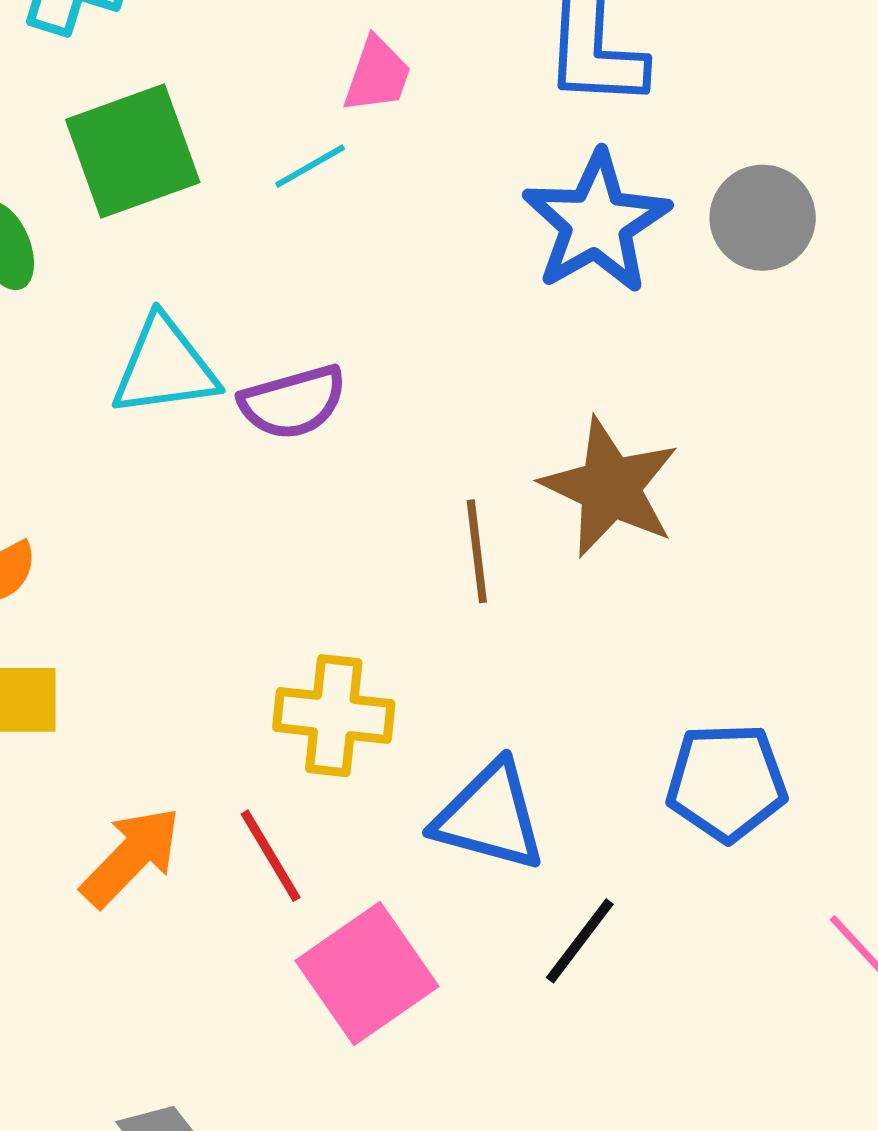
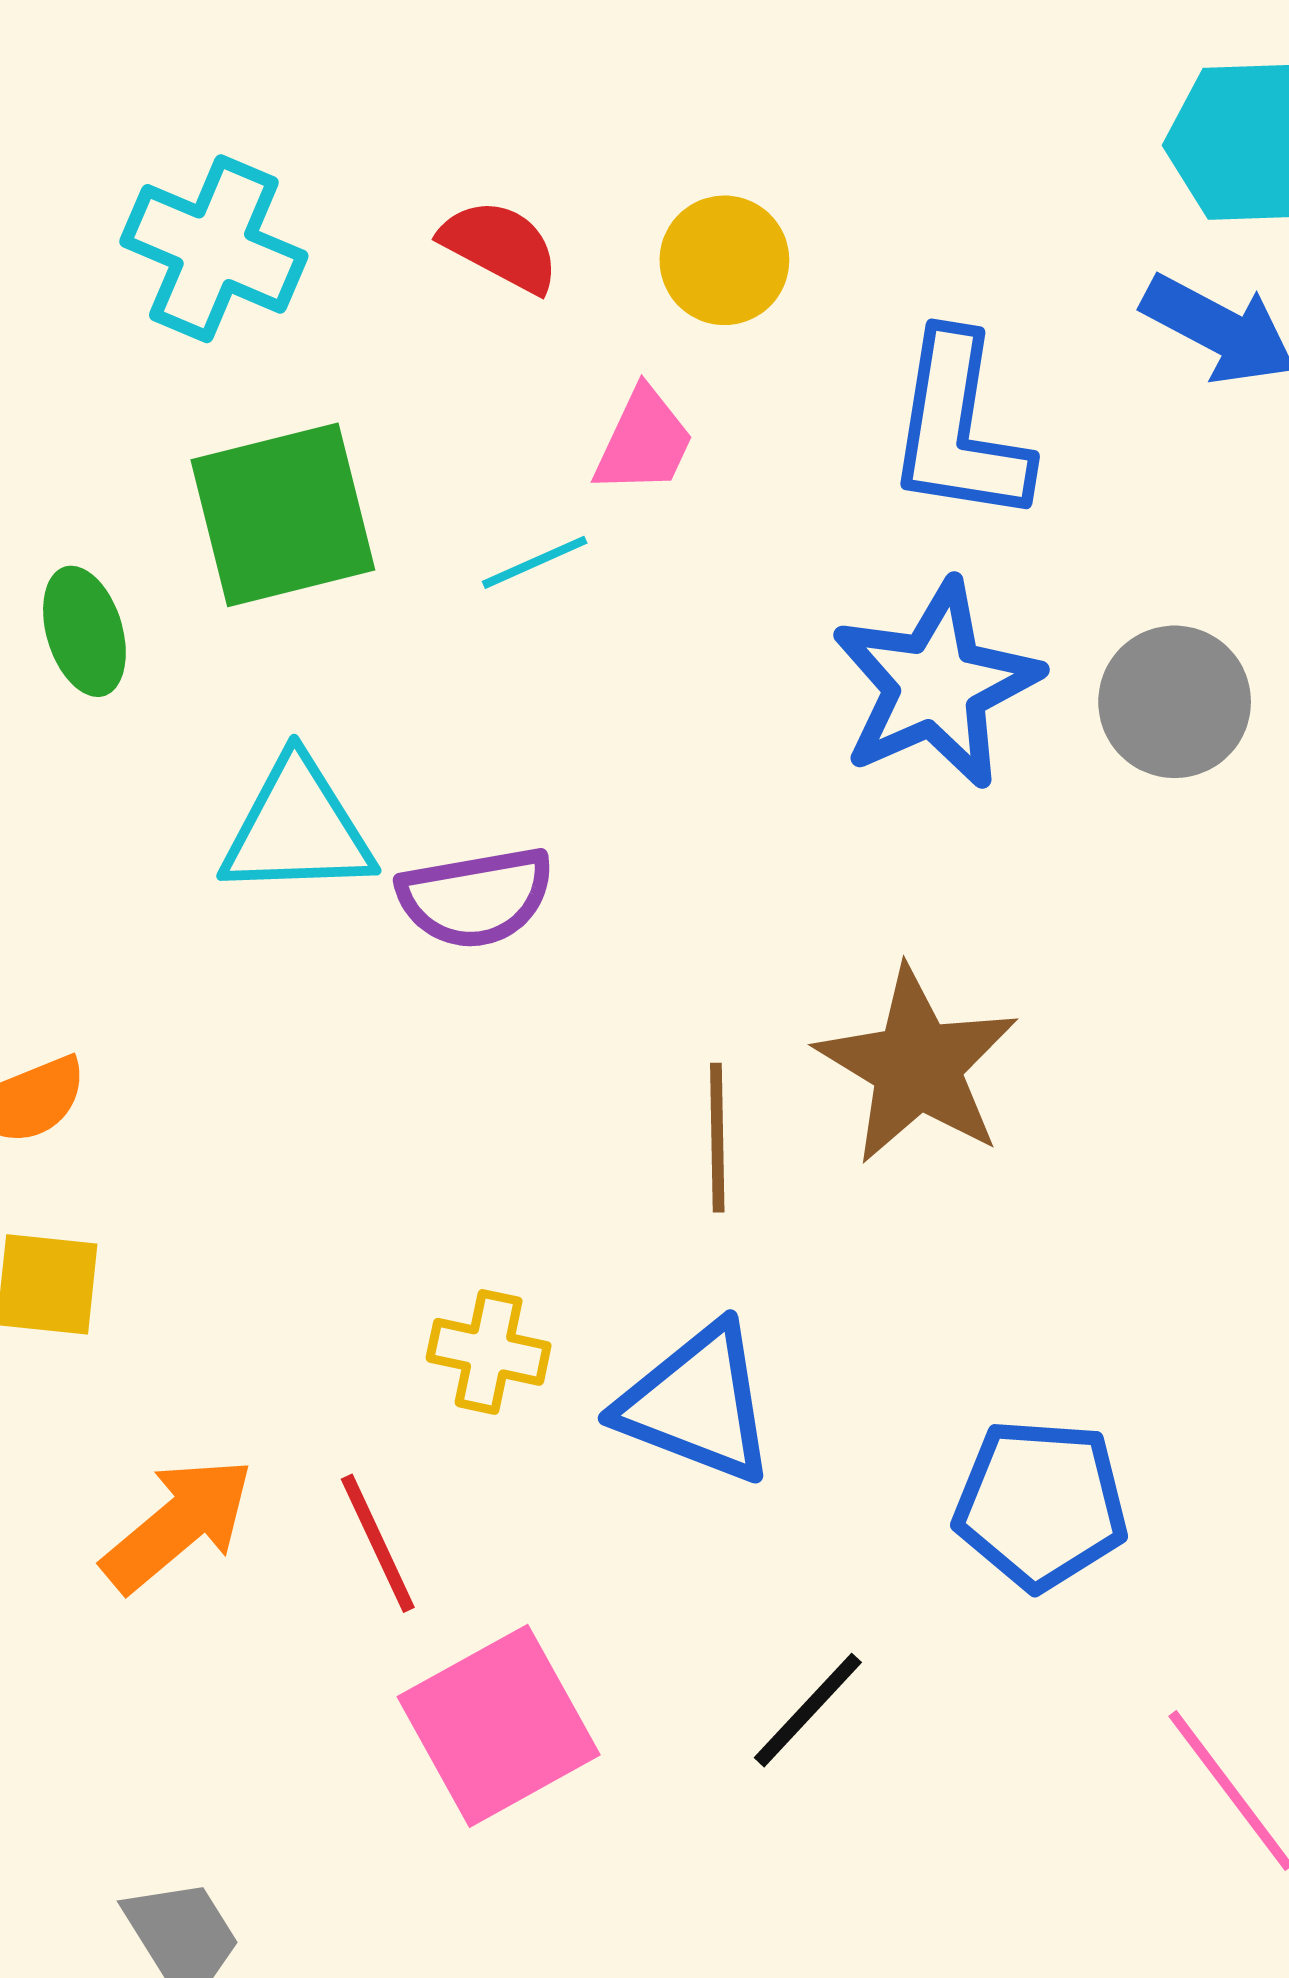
yellow cross: (334, 716) -> (489, 1352), size x0.7
blue triangle: (490, 816) -> (697, 1404), moved

